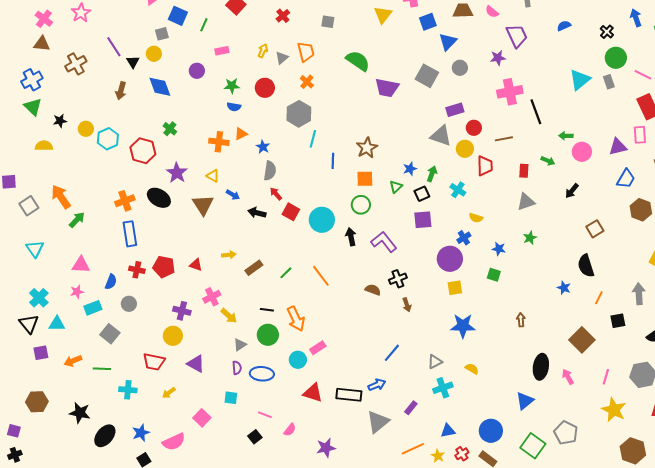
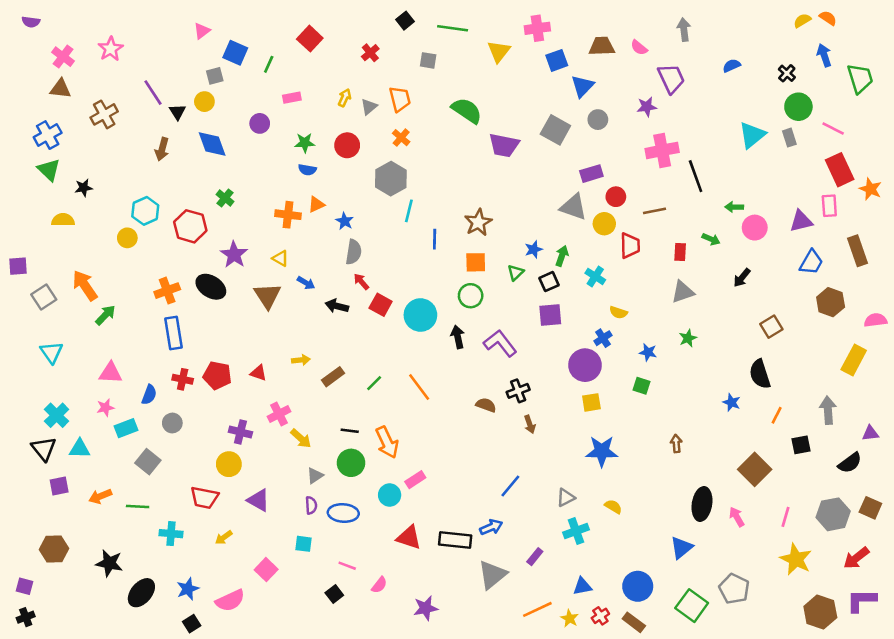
yellow circle: (86, 129) -> (127, 238), moved

